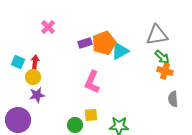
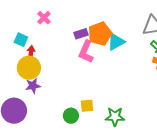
cyan square: (18, 62) -> (21, 40), moved
yellow circle: (33, 77) -> (29, 68), size x1.5
pink L-shape: (92, 82) -> (86, 52), moved

